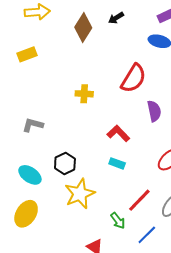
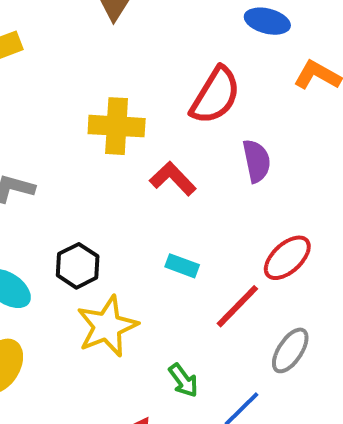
yellow cross: (84, 94) -> (117, 126), size x1.5
red L-shape: (118, 133) -> (173, 179), moved
red line: (139, 200) -> (237, 306), moved

